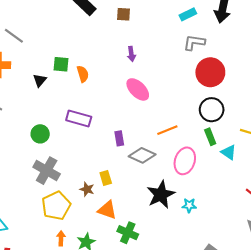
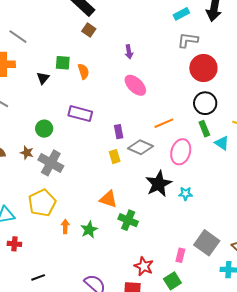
brown square: (123, 14) -> (89, 30), moved, turned 32
yellow rectangle: (106, 178) -> (115, 157), moved
brown star: (87, 189) -> (27, 153), moved
yellow pentagon: (56, 206) -> (42, 203), moved

